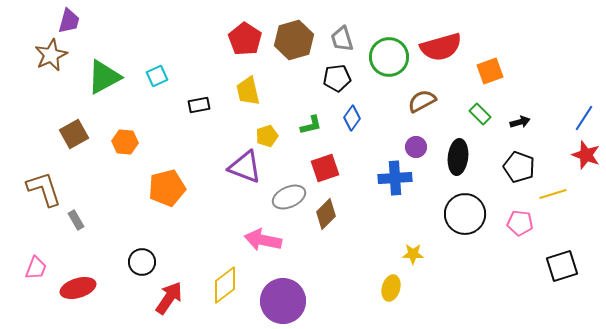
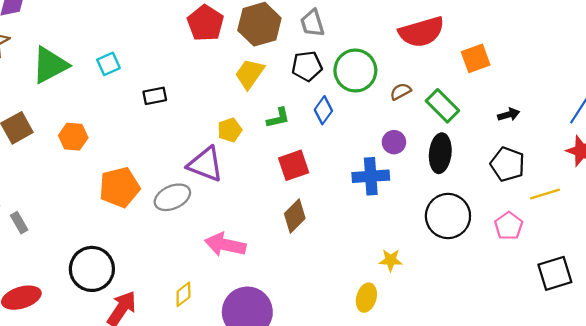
green circle: (389, 57) -> (355, 70), moved
yellow trapezoid: (248, 91) -> (250, 74), moved, turned 48
brown semicircle: (422, 101) -> (401, 91), size x0.7
green rectangle: (480, 114) -> (442, 106), moved, size x1.4
gray ellipse: (289, 197) -> (172, 197), moved
pink pentagon: (520, 223) -> (509, 226), turned 30
black circle: (142, 262) -> (92, 269), size x1.5
yellow diamond: (225, 285) -> (183, 294), size x0.6

